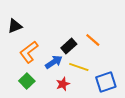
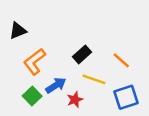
orange line: (93, 40) -> (121, 60), moved
blue arrow: (54, 62) -> (56, 85), moved

